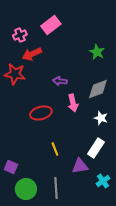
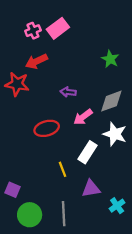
pink cross: (20, 35) -> (33, 31), moved
pink arrow: (73, 103) -> (83, 117), turned 66
white star: (101, 118) -> (115, 134), size x1.5
white rectangle: (96, 148) -> (88, 152), moved

